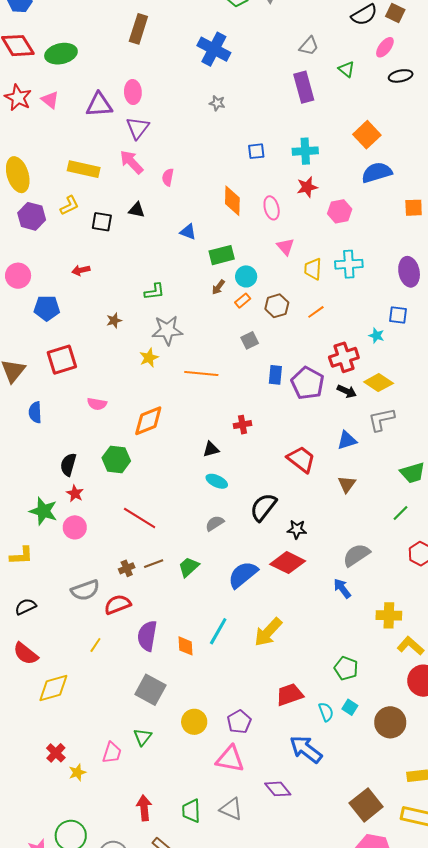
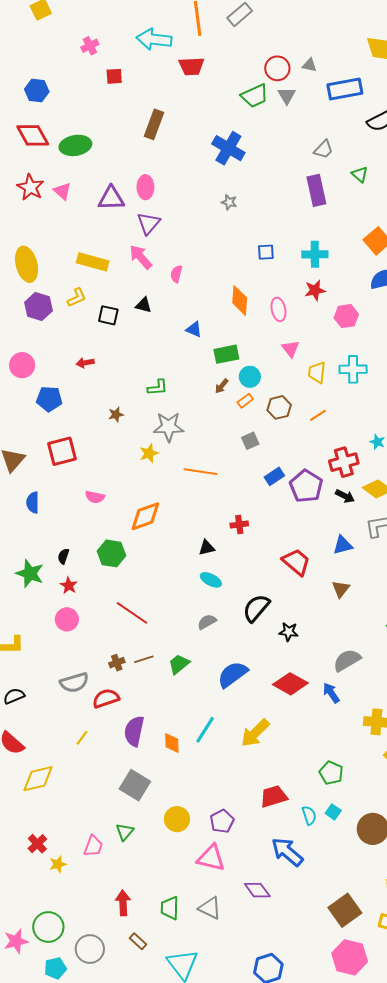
blue rectangle: (275, 375) -> (274, 476), turned 48
black semicircle: (68, 465) -> (63, 556), size x0.7
green star: (43, 511) -> (30, 573), moved
red diamond: (288, 563) -> (290, 684), moved

